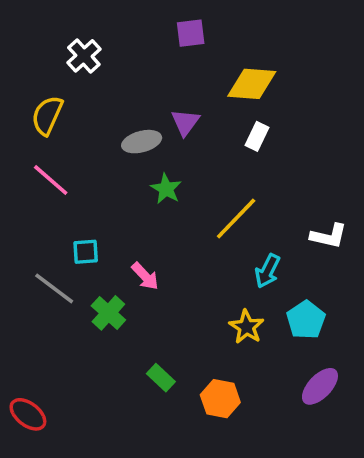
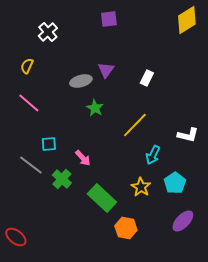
yellow diamond: (252, 84) -> (187, 20), moved, turned -36
yellow semicircle: (47, 115) -> (27, 66), size x0.7
green rectangle: (161, 378) -> (102, 198), moved, size x1.8

